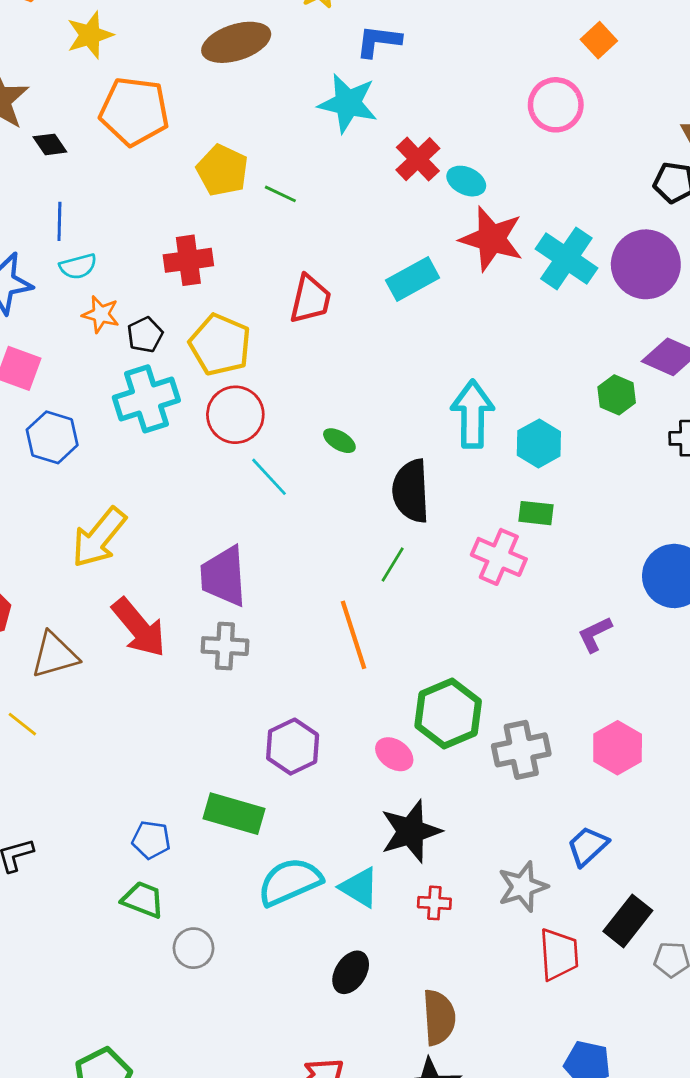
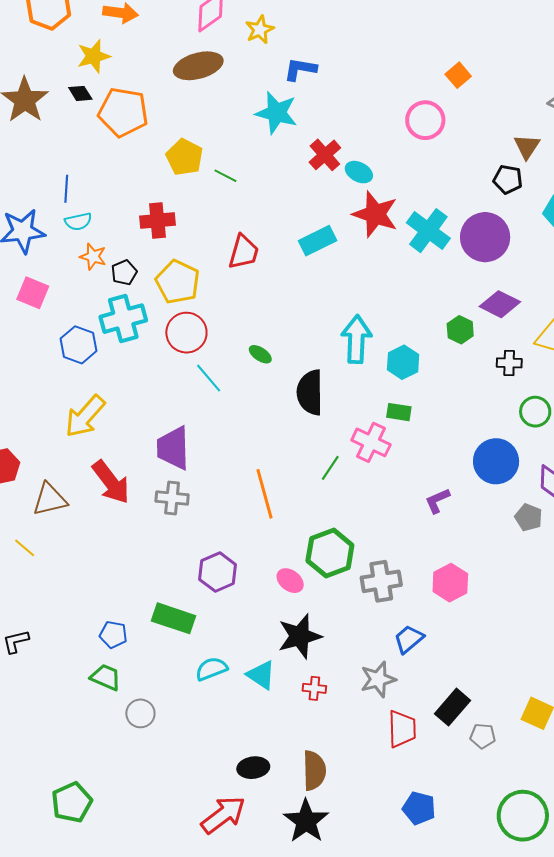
black diamond: (50, 144) -> (80, 93), moved
blue hexagon: (52, 437) -> (79, 345), moved
green line: (393, 564) -> (330, 468), moved
blue trapezoid: (588, 846) -> (409, 639), moved
cyan semicircle: (290, 882) -> (211, 669), size x0.7
black ellipse: (351, 972) -> (253, 768), moved, turned 48

